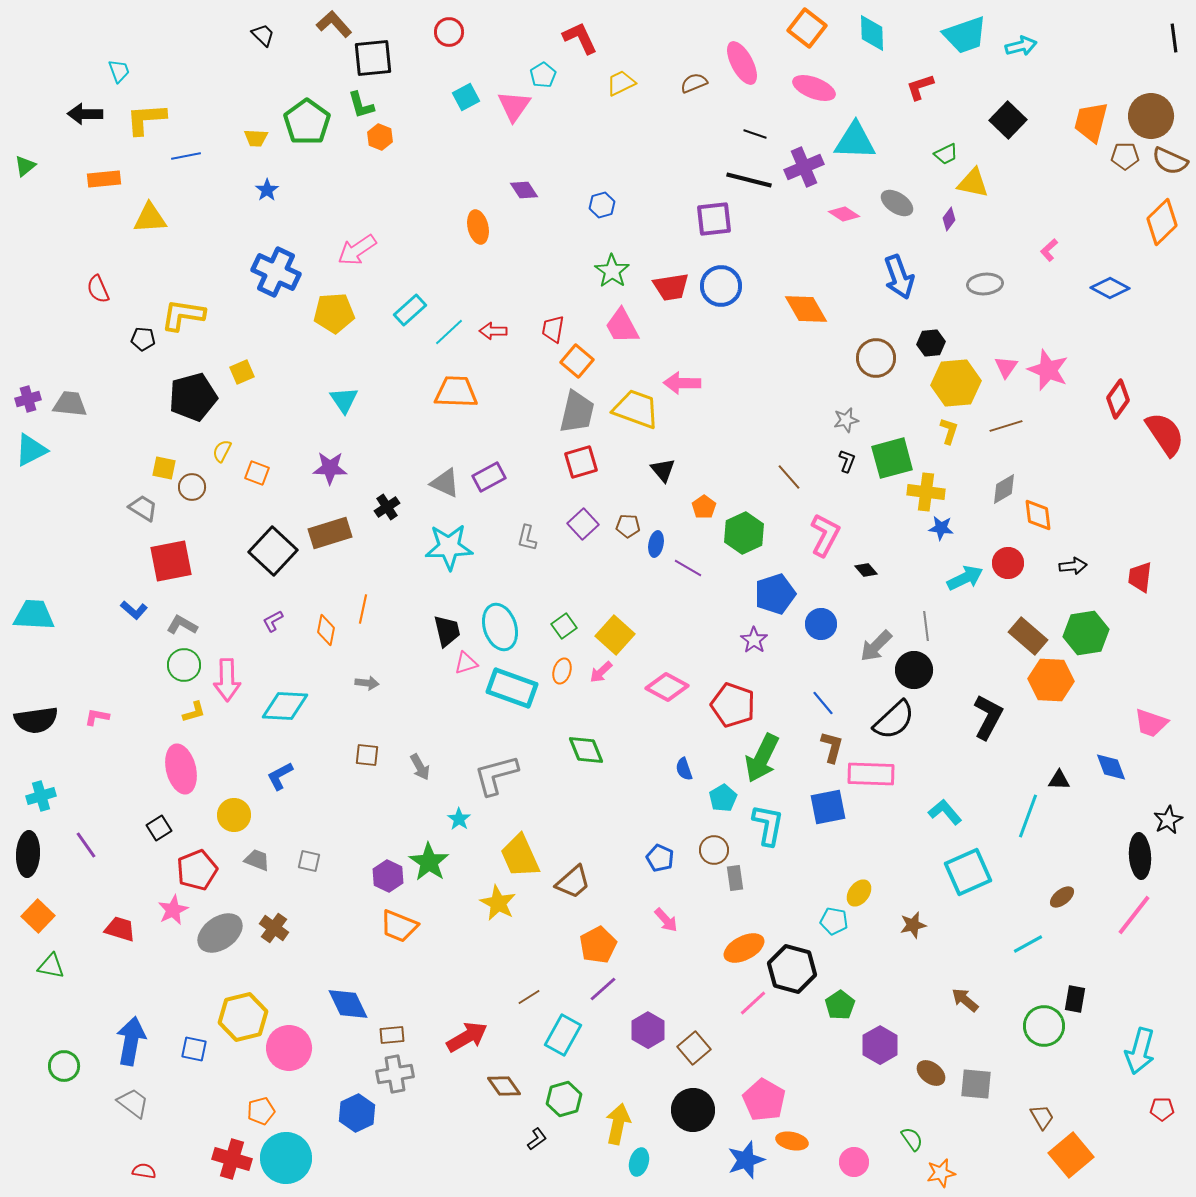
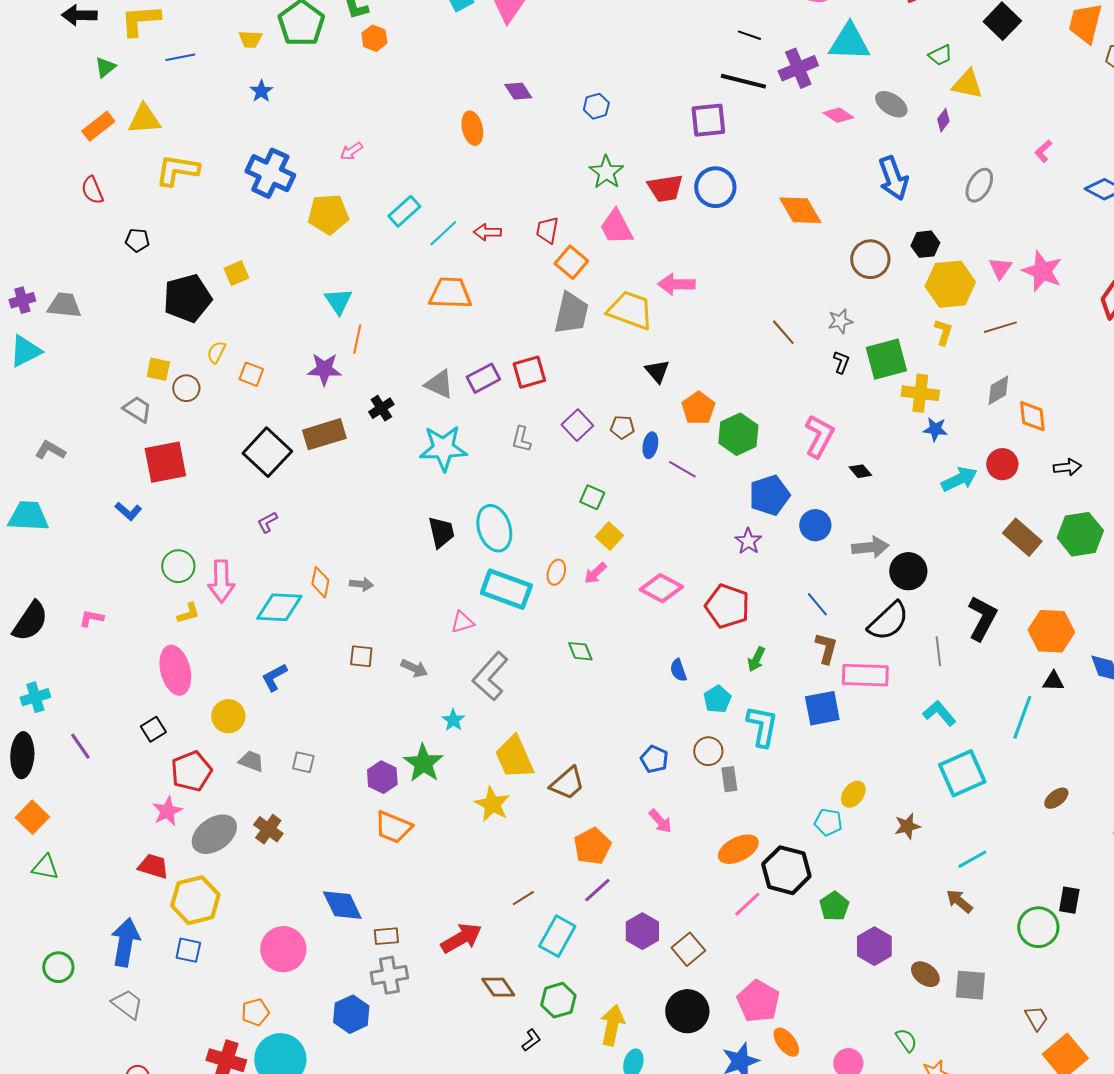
green triangle: (25, 166) -> (105, 67), moved
orange rectangle: (104, 179) -> (98, 126), moved, turned -32
pink arrow: (357, 250) -> (351, 151), size x0.6
gray ellipse: (985, 284) -> (979, 185), turned -56
yellow L-shape: (183, 315) -> (177, 170), moved
red square: (581, 462) -> (529, 372), moved
brown line: (789, 477) -> (783, 332), moved
orange pentagon: (704, 507) -> (698, 408), size x1.4
orange line: (363, 609) -> (357, 339), moved
gray L-shape: (182, 625) -> (50, 450), moved
green square: (564, 626) -> (592, 497), moved, turned -30
gray line: (926, 626) -> (938, 651), moved
orange diamond: (326, 630) -> (320, 582), moved
yellow square: (615, 635) -> (609, 536), size x0.7
gray arrow: (876, 646) -> (870, 547), turned -141
pink triangle: (466, 663) -> (462, 622), moved
orange hexagon: (1051, 680) -> (1051, 631), moved
black semicircle: (36, 720) -> (30, 621), turned -48
green diamond: (586, 750) -> (580, 651), size x0.7
green arrow: (762, 758) -> (756, 659), size x0.5
gray arrow: (420, 767) -> (414, 668), turned -36
gray L-shape: (496, 775) -> (490, 676), turned -33
red trapezoid: (120, 929) -> (153, 866), moved
cyan line: (1028, 944) -> (972, 859), moved
yellow hexagon: (243, 1017) -> (195, 900), moved
orange ellipse: (792, 1141) -> (786, 1042), turned 40

